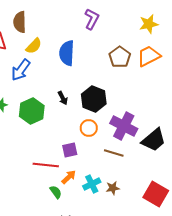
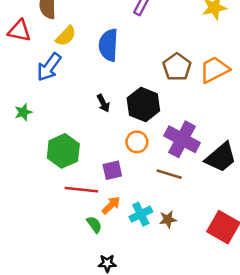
orange trapezoid: (149, 56) -> (214, 70), moved
brown pentagon: (120, 57) -> (177, 67), moved
green hexagon: (32, 111) -> (63, 151), moved

